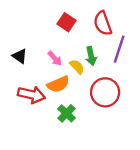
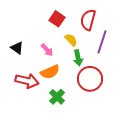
red semicircle: (103, 23) -> (88, 20), turned 35
green arrow: (91, 56) -> (78, 58), moved
yellow semicircle: (77, 67) -> (71, 40), moved

